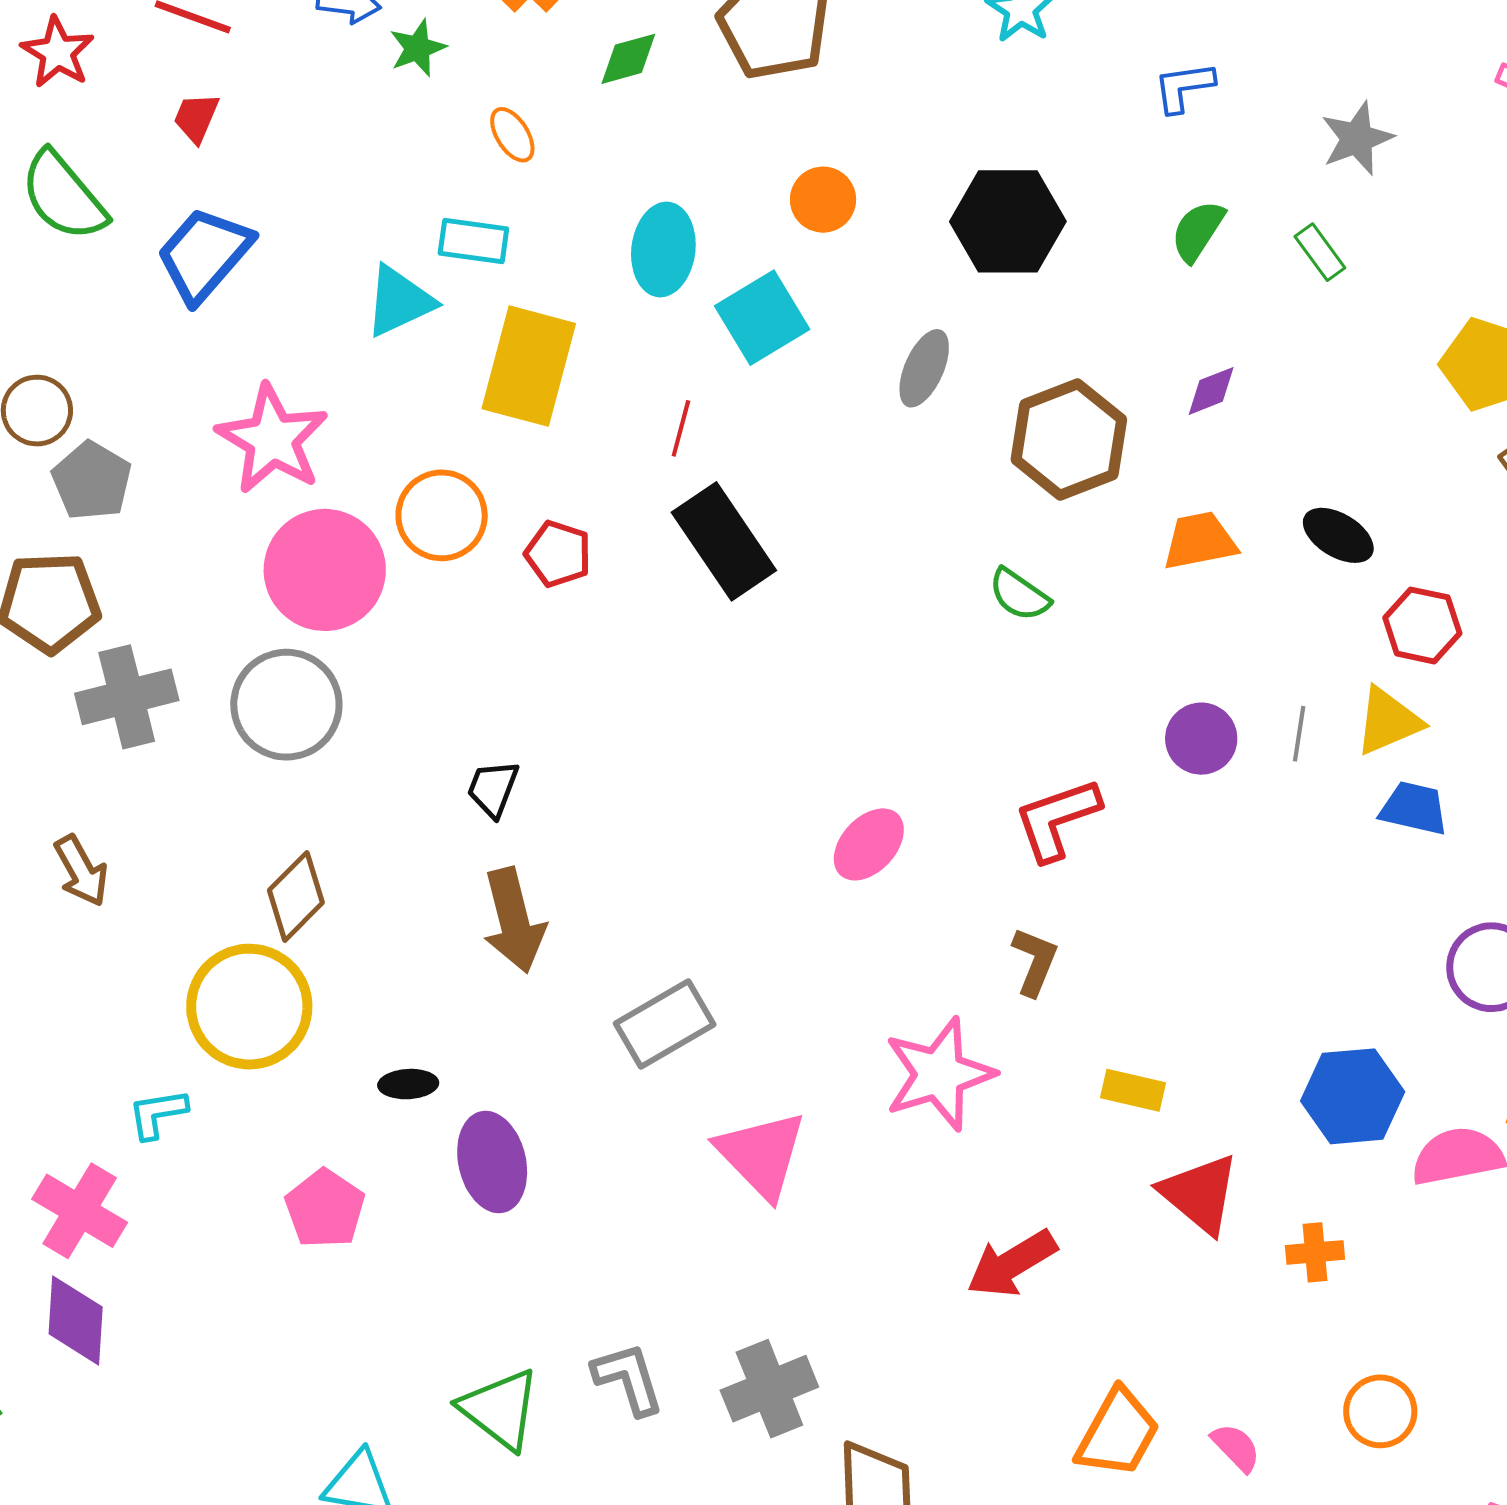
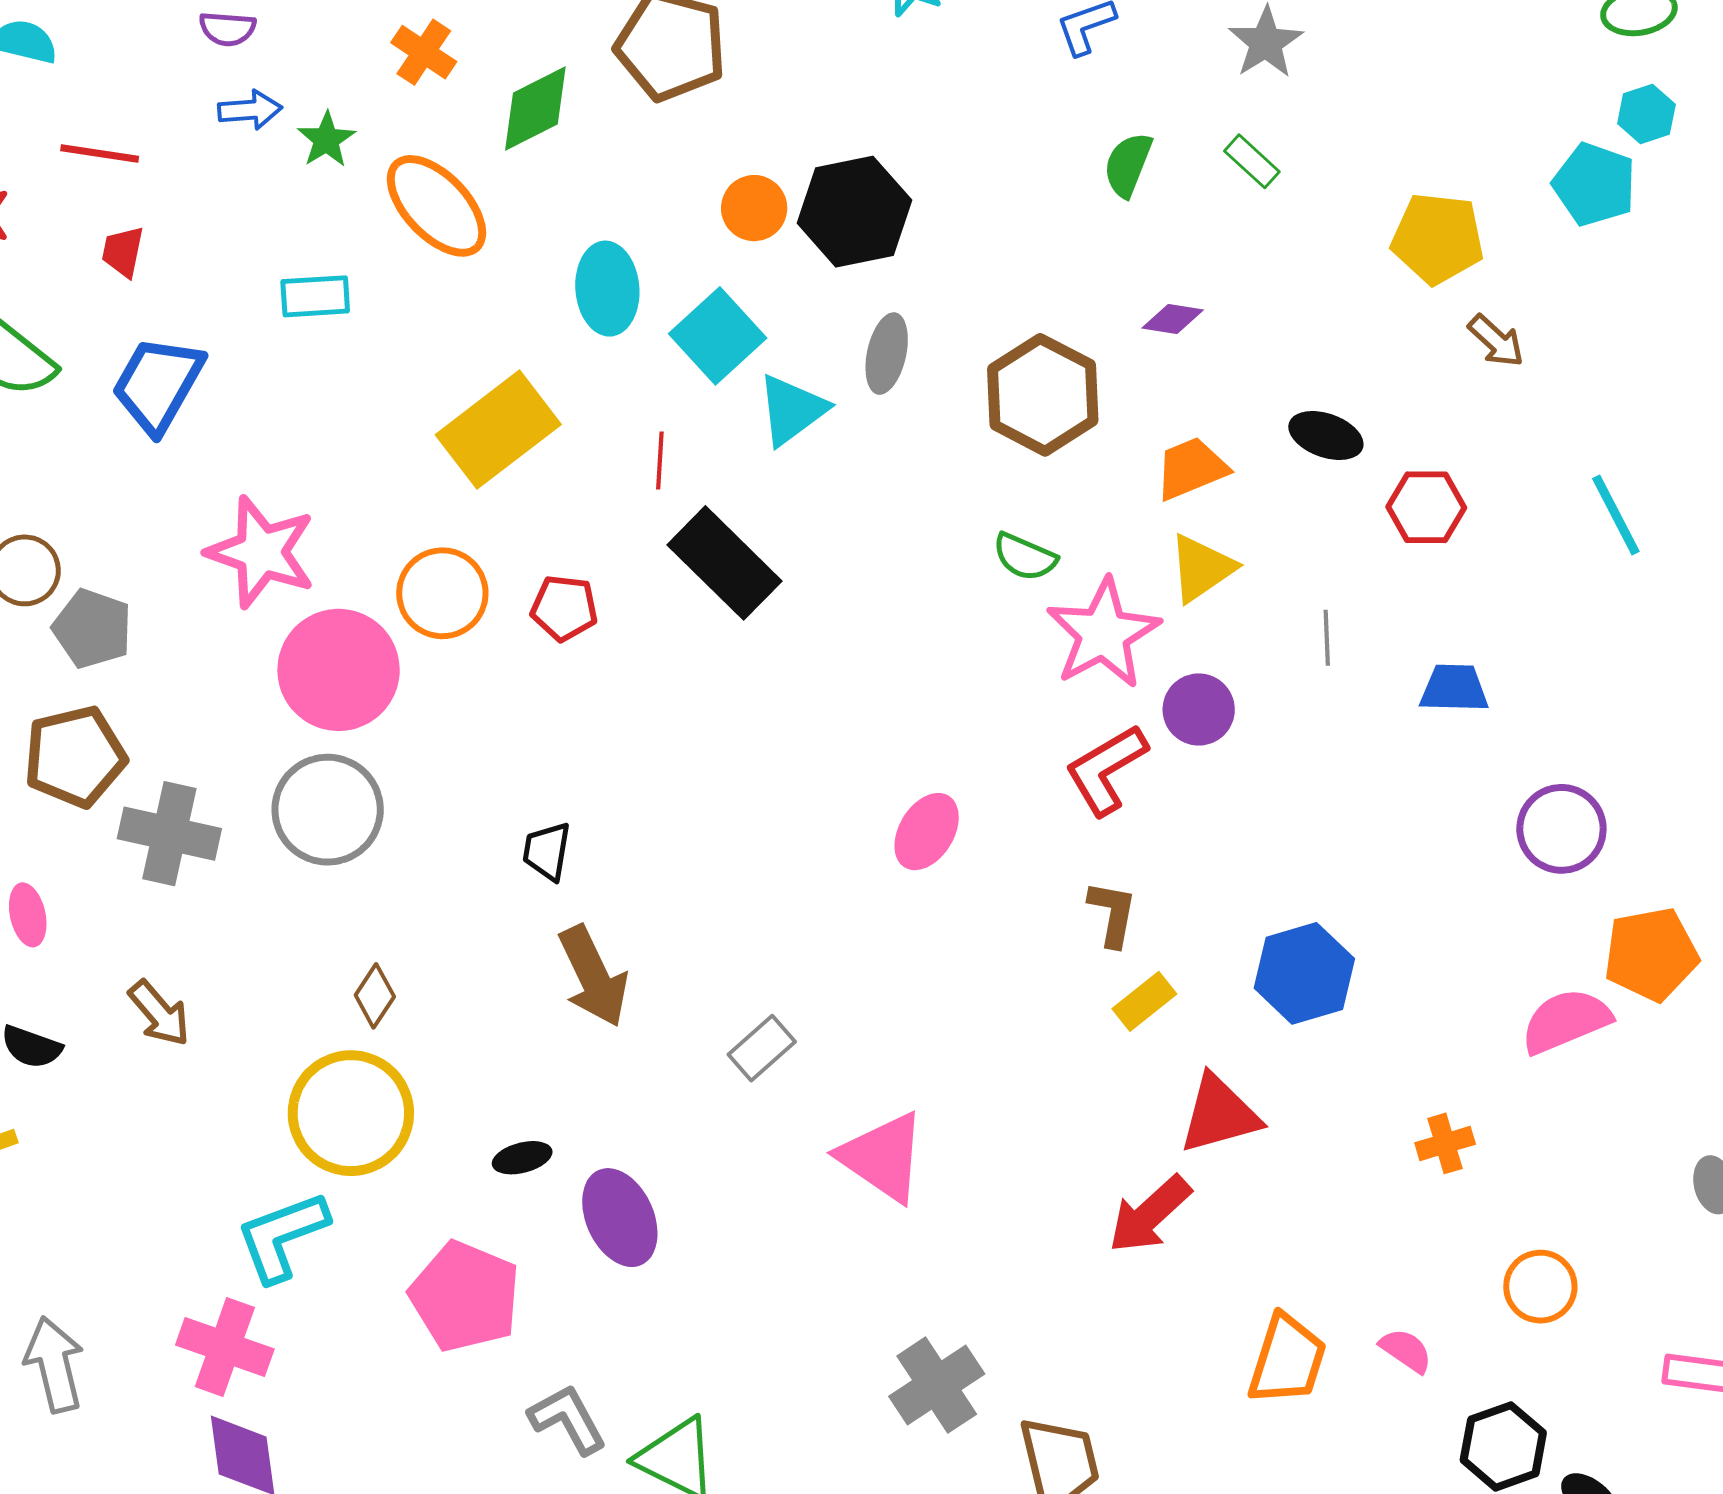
green diamond: (628, 59) -> (535, 108), size x1.4
orange ellipse: (512, 135) -> (436, 206), size x2.0
black hexagon: (1008, 221) -> (854, 212), moved
cyan rectangle: (473, 241) -> (315, 296), moved
cyan triangle: (399, 301) -> (792, 410), moved
yellow rectangle: (529, 366) -> (498, 430), turned 49
purple diamond: (1211, 391) -> (1173, 319), turned 42
gray cross: (127, 697) -> (169, 834), turned 38
yellow triangle: (1388, 721) -> (1202, 568), moved
purple circle: (1201, 739) -> (1199, 710), moved
brown diamond: (296, 896) -> (375, 996), size x0.7
gray rectangle: (665, 1024) -> (762, 1048), size x0.7
pink star: (939, 1074) -> (1103, 634), moved
yellow rectangle: (1133, 1090) -> (1144, 1001), moved, turned -40
blue hexagon: (1353, 1096) -> (1304, 973), moved
cyan L-shape: (158, 1114) -> (282, 1236), size x1.6
red triangle: (1200, 1194) -> (1219, 1114), moved, turned -44
pink pentagon: (325, 1209) -> (465, 1296), size x1.4
gray L-shape: (628, 1379) -> (568, 1419), moved

